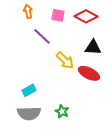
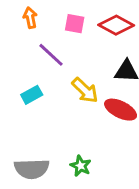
cyan rectangle: (29, 90) -> (32, 95), moved

